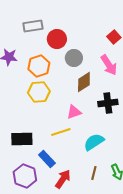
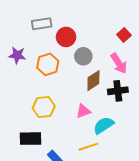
yellow hexagon: (39, 92) -> (44, 107), moved
black cross: (108, 103) -> (118, 91), moved
yellow line: (61, 132) -> (88, 147), moved
cyan semicircle: (94, 142) -> (104, 125), moved

